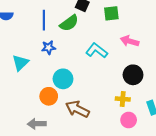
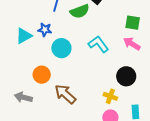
green square: (111, 13) -> (133, 23), moved
blue star: (49, 48) -> (45, 30), moved
cyan circle: (63, 79) -> (61, 48), moved

